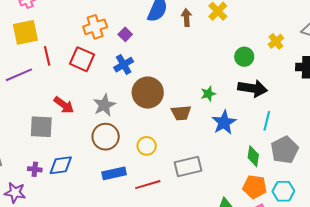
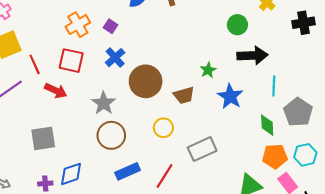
red arrow: (64, 105) -> (56, 91), moved
yellow circle: (147, 146) -> (163, 128), moved
red line: (148, 185) -> (165, 176), turned -30

